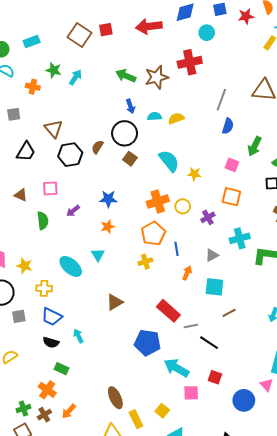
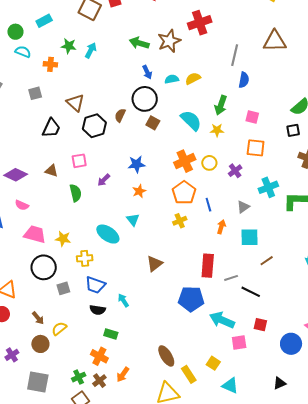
green arrow: (255, 146) -> (221, 105), moved
red rectangle: (168, 311) -> (208, 266), turned 60

